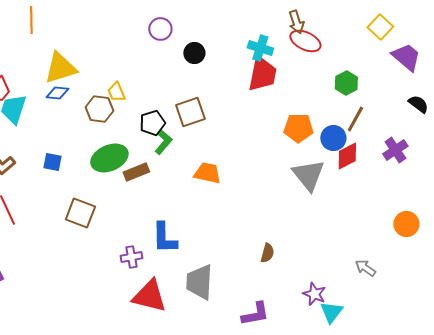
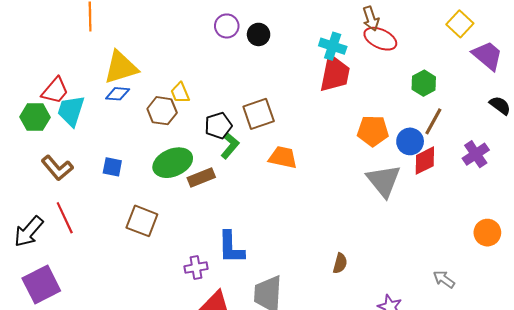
black circle: (194, 53) -> (259, 34), moved
orange trapezoid: (207, 173) -> (283, 157), moved

